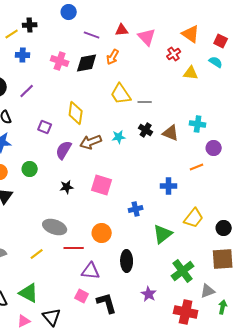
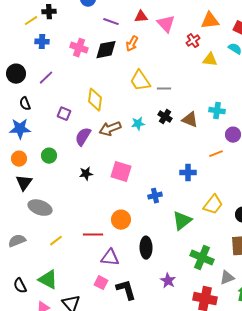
orange triangle: (191, 34) -> (210, 21), turned -42
gray ellipse: (55, 227) -> (40, 208), moved
green cross: (183, 271) -> (202, 258), turned -30

